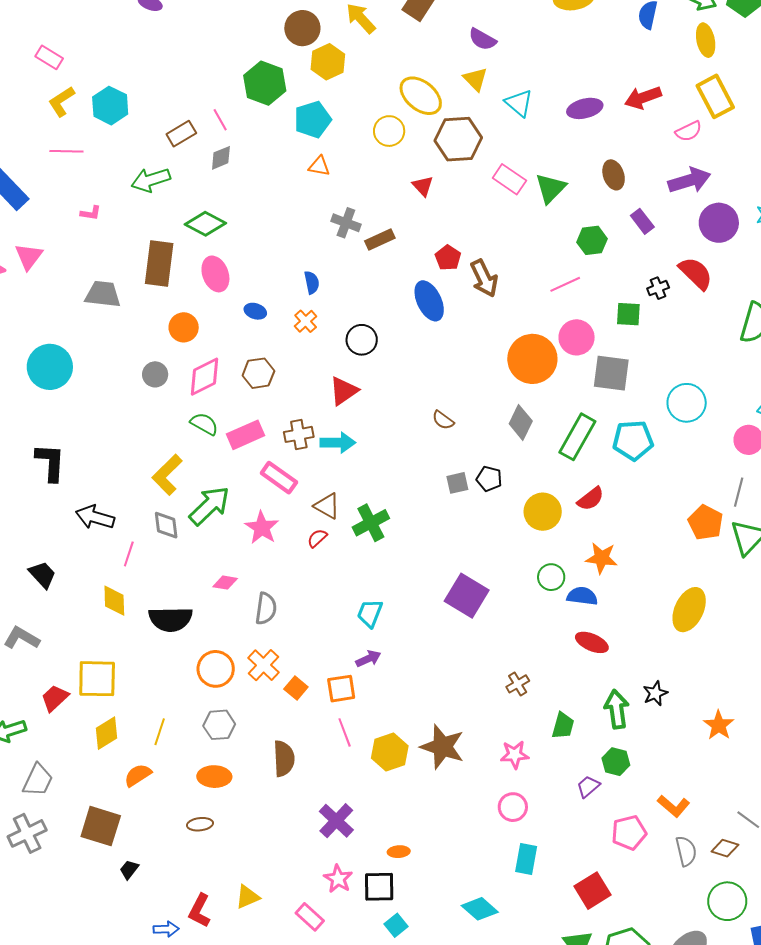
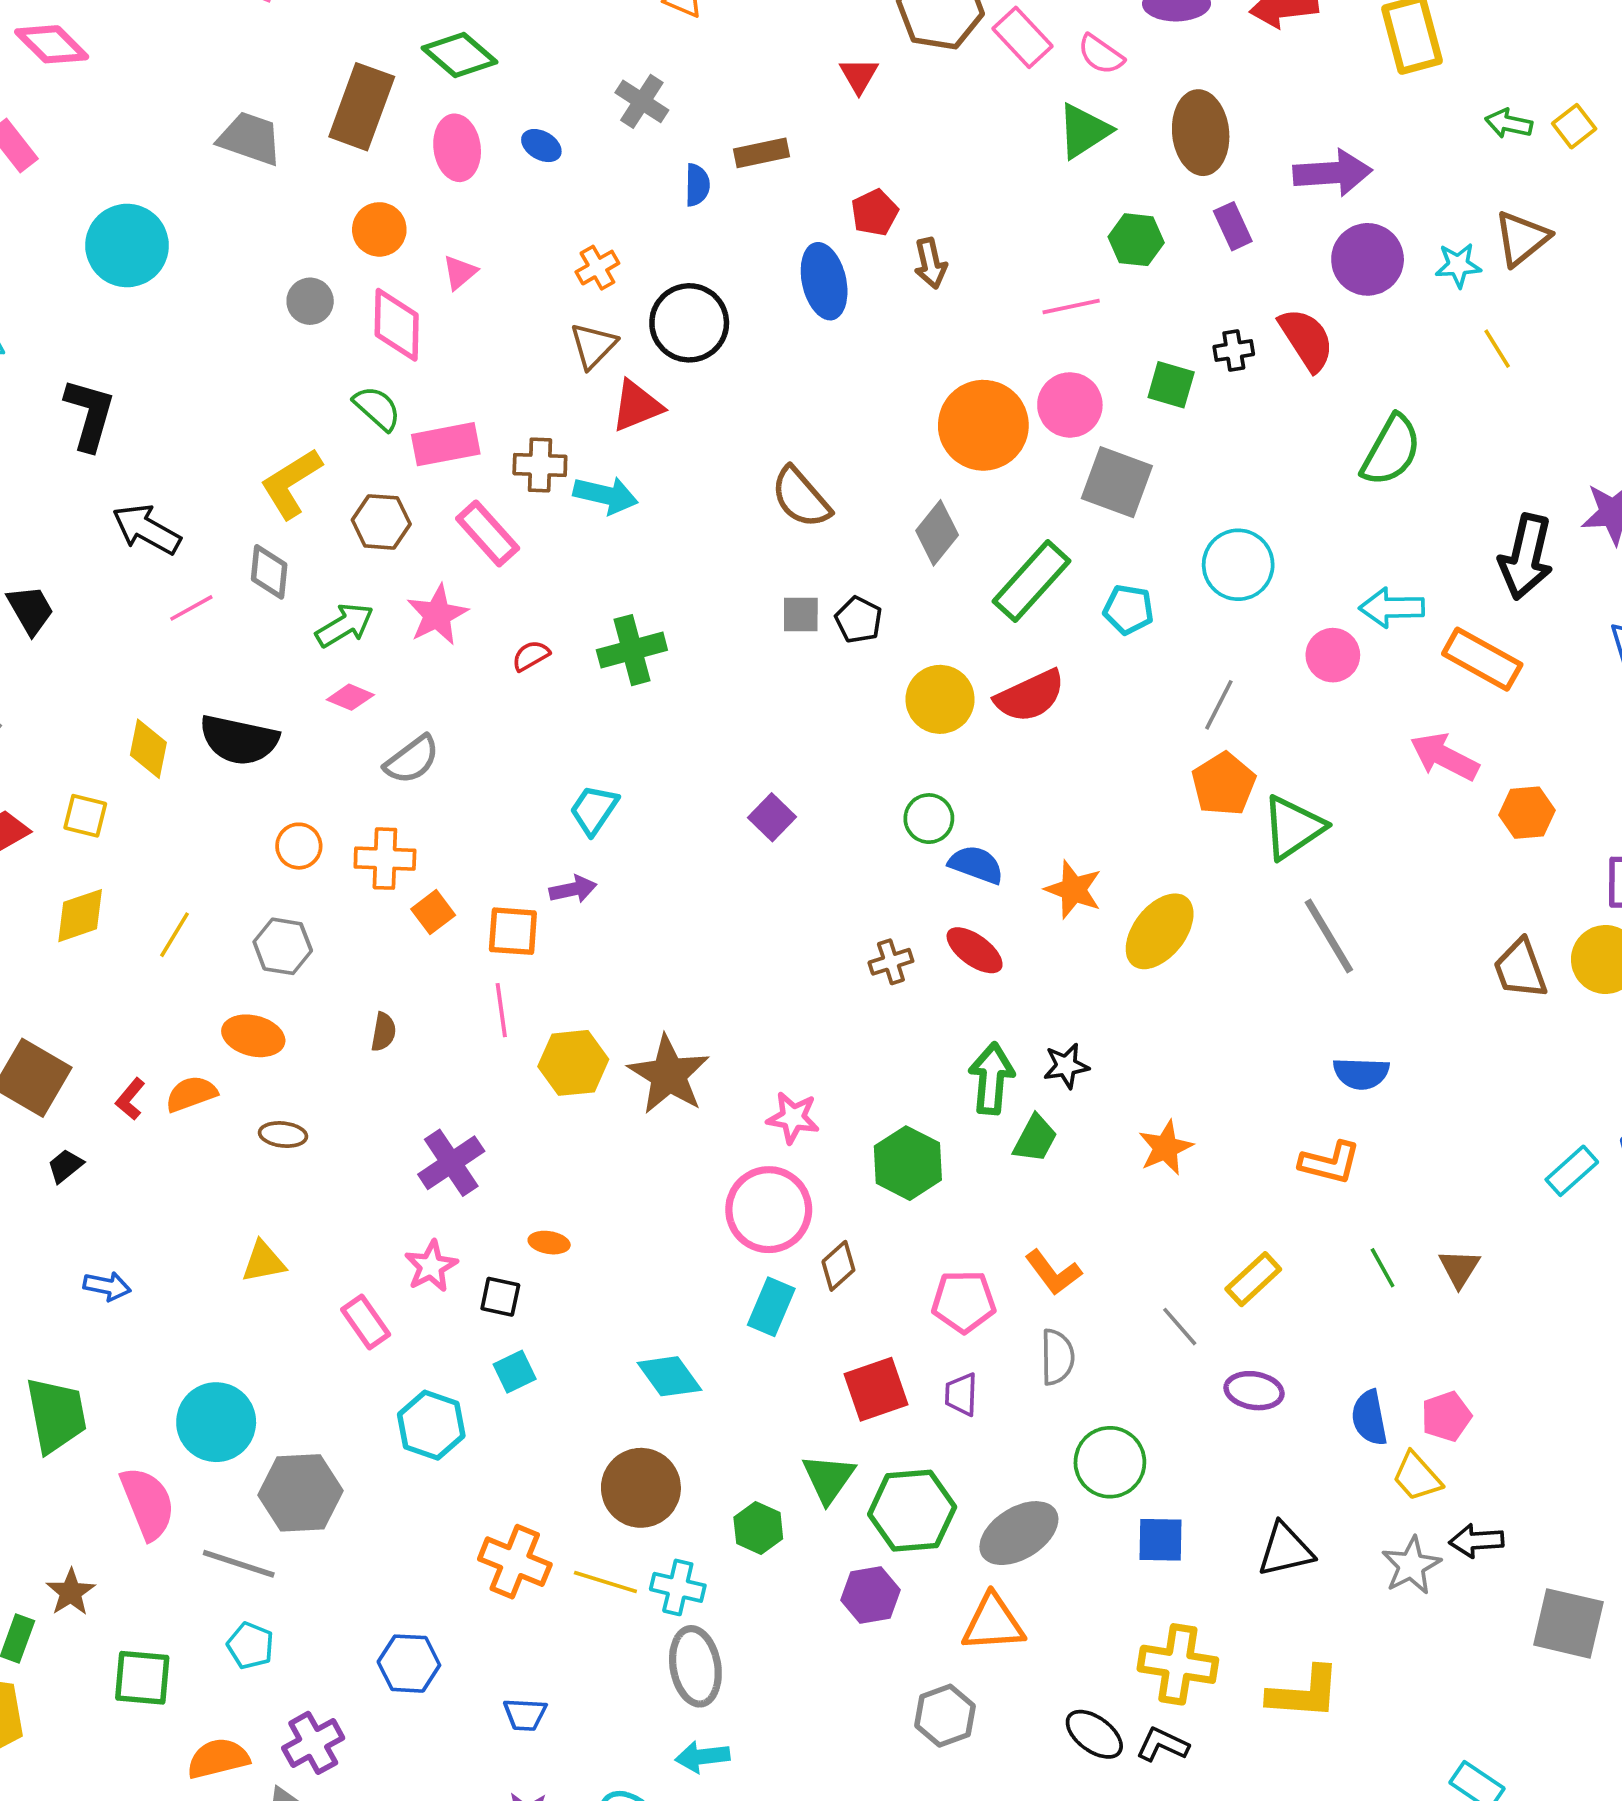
pink semicircle: (689, 131) -> (1101, 54), moved, turned 48
brown ellipse: (614, 175) -> (1201, 133), size x1.5
pink rectangle: (509, 179) -> (1023, 37), moved
gray cross: (346, 223) -> (642, 101), moved
pink triangle: (29, 256) -> (460, 272), moved, size x0.7
brown arrow: (484, 278) -> (930, 263), size x0.7
blue semicircle: (312, 282) -> (697, 185), moved
blue ellipse: (255, 311) -> (541, 146), moved
black circle: (362, 340) -> (689, 323), size x1.4
brown hexagon: (258, 373) -> (381, 522), moved
pink diamond: (205, 377) -> (397, 325), turned -75
brown semicircle: (443, 420) -> (801, 498), size x1.6
cyan pentagon: (633, 440) -> (1128, 610), size x0.7
gray line: (739, 492) -> (1219, 705), moved
red semicircle: (591, 499) -> (1030, 696), size x1.4
green arrow: (209, 506) -> (345, 625), moved, size x0.7
brown triangle: (327, 506) -> (593, 346), moved, turned 32
pink line: (129, 554) -> (191, 608), turned 30
orange star: (602, 558) -> (1073, 890), moved
purple square: (467, 596) -> (772, 817), size x0.6
yellow diamond: (114, 601) -> (148, 749), moved
gray semicircle: (266, 609) -> (412, 760), turned 32
orange cross: (264, 665) -> (385, 859), turned 36
orange circle: (216, 669) -> (299, 846), size x0.7
yellow square: (97, 679) -> (85, 816), size x0.6
brown cross: (518, 684) -> (891, 962), moved
green trapezoid: (563, 726) -> (1035, 1139), moved
brown semicircle: (284, 759) -> (383, 1032), size x0.6
green hexagon: (616, 762) -> (908, 1163), moved, size x1.4
orange semicircle: (138, 775) -> (191, 1094), moved
purple trapezoid: (588, 786) -> (961, 1394), moved, turned -60
pink circle: (513, 807) -> (769, 1210), size x1.6
brown ellipse: (200, 824) -> (283, 1135), moved
brown diamond: (725, 848) -> (838, 1266), moved, turned -72
black square: (379, 887) -> (500, 1297), size x0.7
red L-shape: (200, 911) -> (130, 1099), moved, size x0.7

